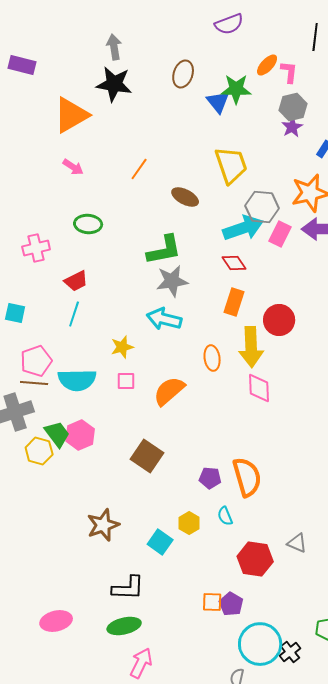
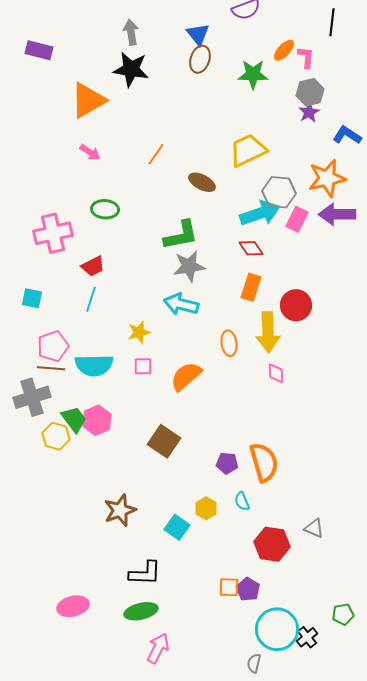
blue triangle: (218, 102) -> (198, 34), moved
yellow trapezoid: (231, 165) -> (248, 150), turned -96
pink cross: (36, 248) -> (53, 233), size x1.4
pink diamond: (259, 388) -> (276, 373), size x0.7

